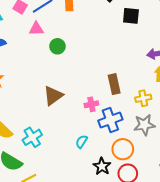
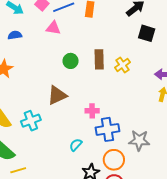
green circle: (57, 46) -> (71, 61), moved
brown rectangle: (114, 84) -> (99, 59), moved
yellow cross: (143, 98) -> (123, 65), moved, turned -35
cyan cross: (32, 137) -> (31, 121), moved

